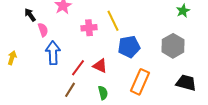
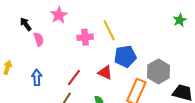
gray hexagon: (173, 46) -> (158, 71), moved
blue arrow: (53, 53) -> (37, 77), moved, size x0.7
red triangle: (100, 66) -> (105, 72), moved

